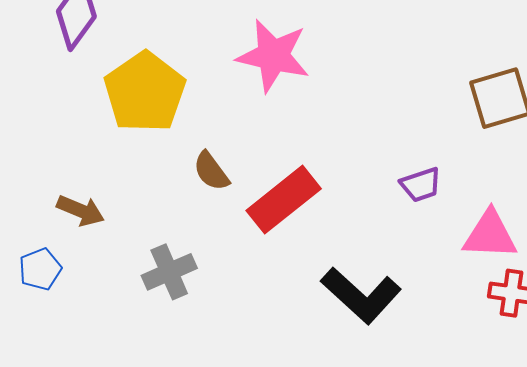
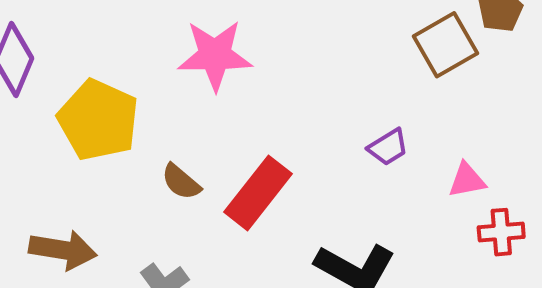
brown arrow: (81, 211) -> (63, 250), size x1.4
pink triangle: (490, 235) -> (467, 180), size x0.7

